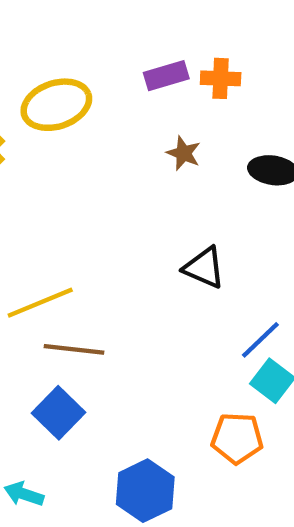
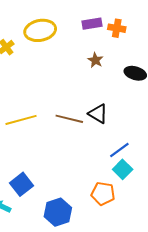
brown line: (74, 349) -> (69, 119), moved
blue square: (58, 413) -> (21, 184), moved

